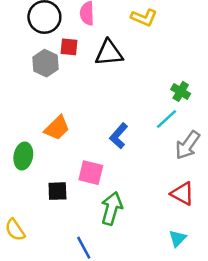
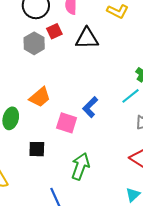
red square: (69, 47) -> (54, 31), turned -35
pink square: (91, 173) -> (67, 123), moved

